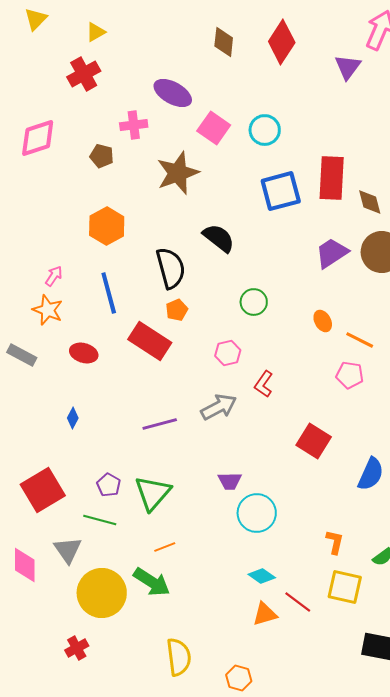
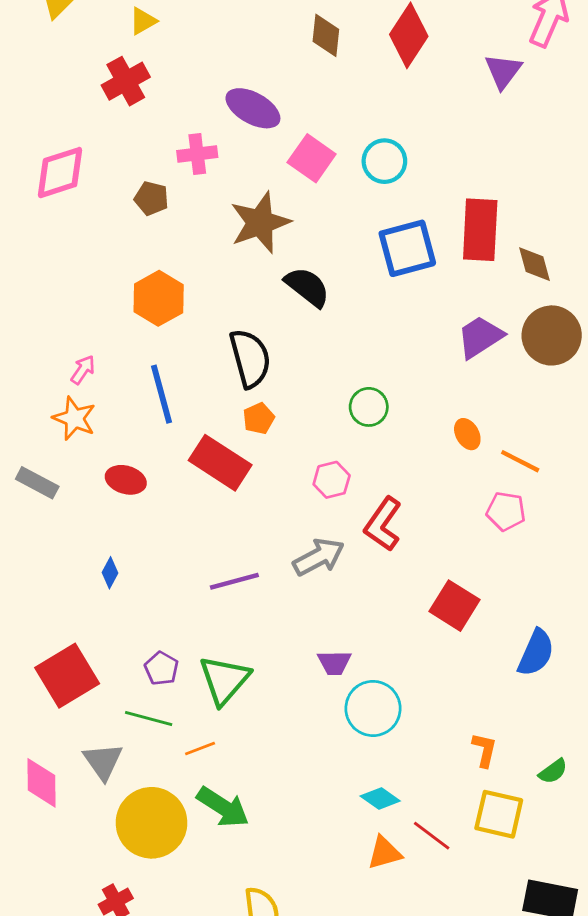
black semicircle: (219, 238) -> (307, 287), moved
red L-shape: (264, 384) -> (383, 524), size x1.4
orange line: (165, 547) -> (200, 748), moved

